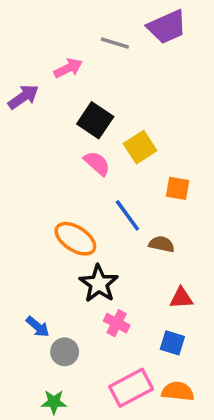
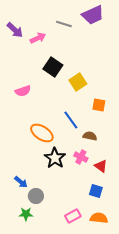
purple arrow: (23, 97) -> (15, 30), moved, turned 78
pink semicircle: (97, 163) -> (23, 91), moved, turned 119
red triangle: (181, 298) -> (101, 166), turned 40
pink cross: (117, 323) -> (81, 157), moved
pink rectangle: (131, 388) -> (73, 216), size x0.7
green star: (54, 402) -> (26, 214), moved

